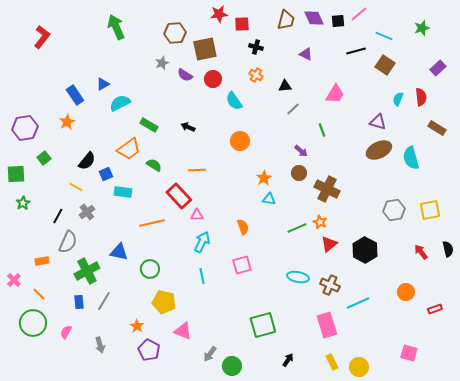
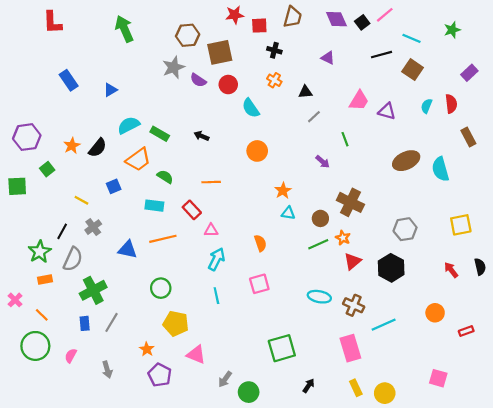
brown trapezoid: (286, 20) -> (293, 17), moved
black square: (338, 21) -> (362, 22), turned -32
red L-shape: (42, 37) -> (53, 22), moved, turned 140
gray star: (162, 63) -> (174, 67), size x1.5
blue rectangle: (75, 95) -> (69, 80), moved
cyan semicircle: (120, 103) -> (129, 125), moved
orange star: (67, 122) -> (72, 146), moved
purple triangle: (378, 122) -> (387, 111), moved
brown rectangle: (437, 128) -> (468, 137), turned 30
black semicircle: (87, 161) -> (98, 148), moved
brown circle: (299, 173) -> (320, 218), moved
cyan rectangle: (123, 192) -> (154, 206), moved
red rectangle: (179, 196) -> (192, 210), size x0.7
green star: (23, 203) -> (40, 252), moved, size x1.5
gray hexagon: (394, 210) -> (405, 229), moved
blue triangle: (119, 252) -> (128, 250), moved

